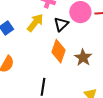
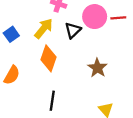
orange diamond: (58, 51) -> (49, 58), moved

